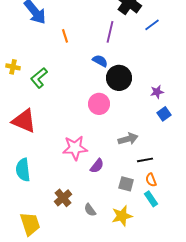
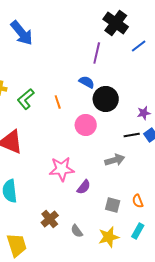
orange line: (65, 36) -> (58, 102), moved
black line: (145, 160) -> (132, 135), moved
cyan rectangle: (151, 199) -> (138, 231), moved, turned 63

